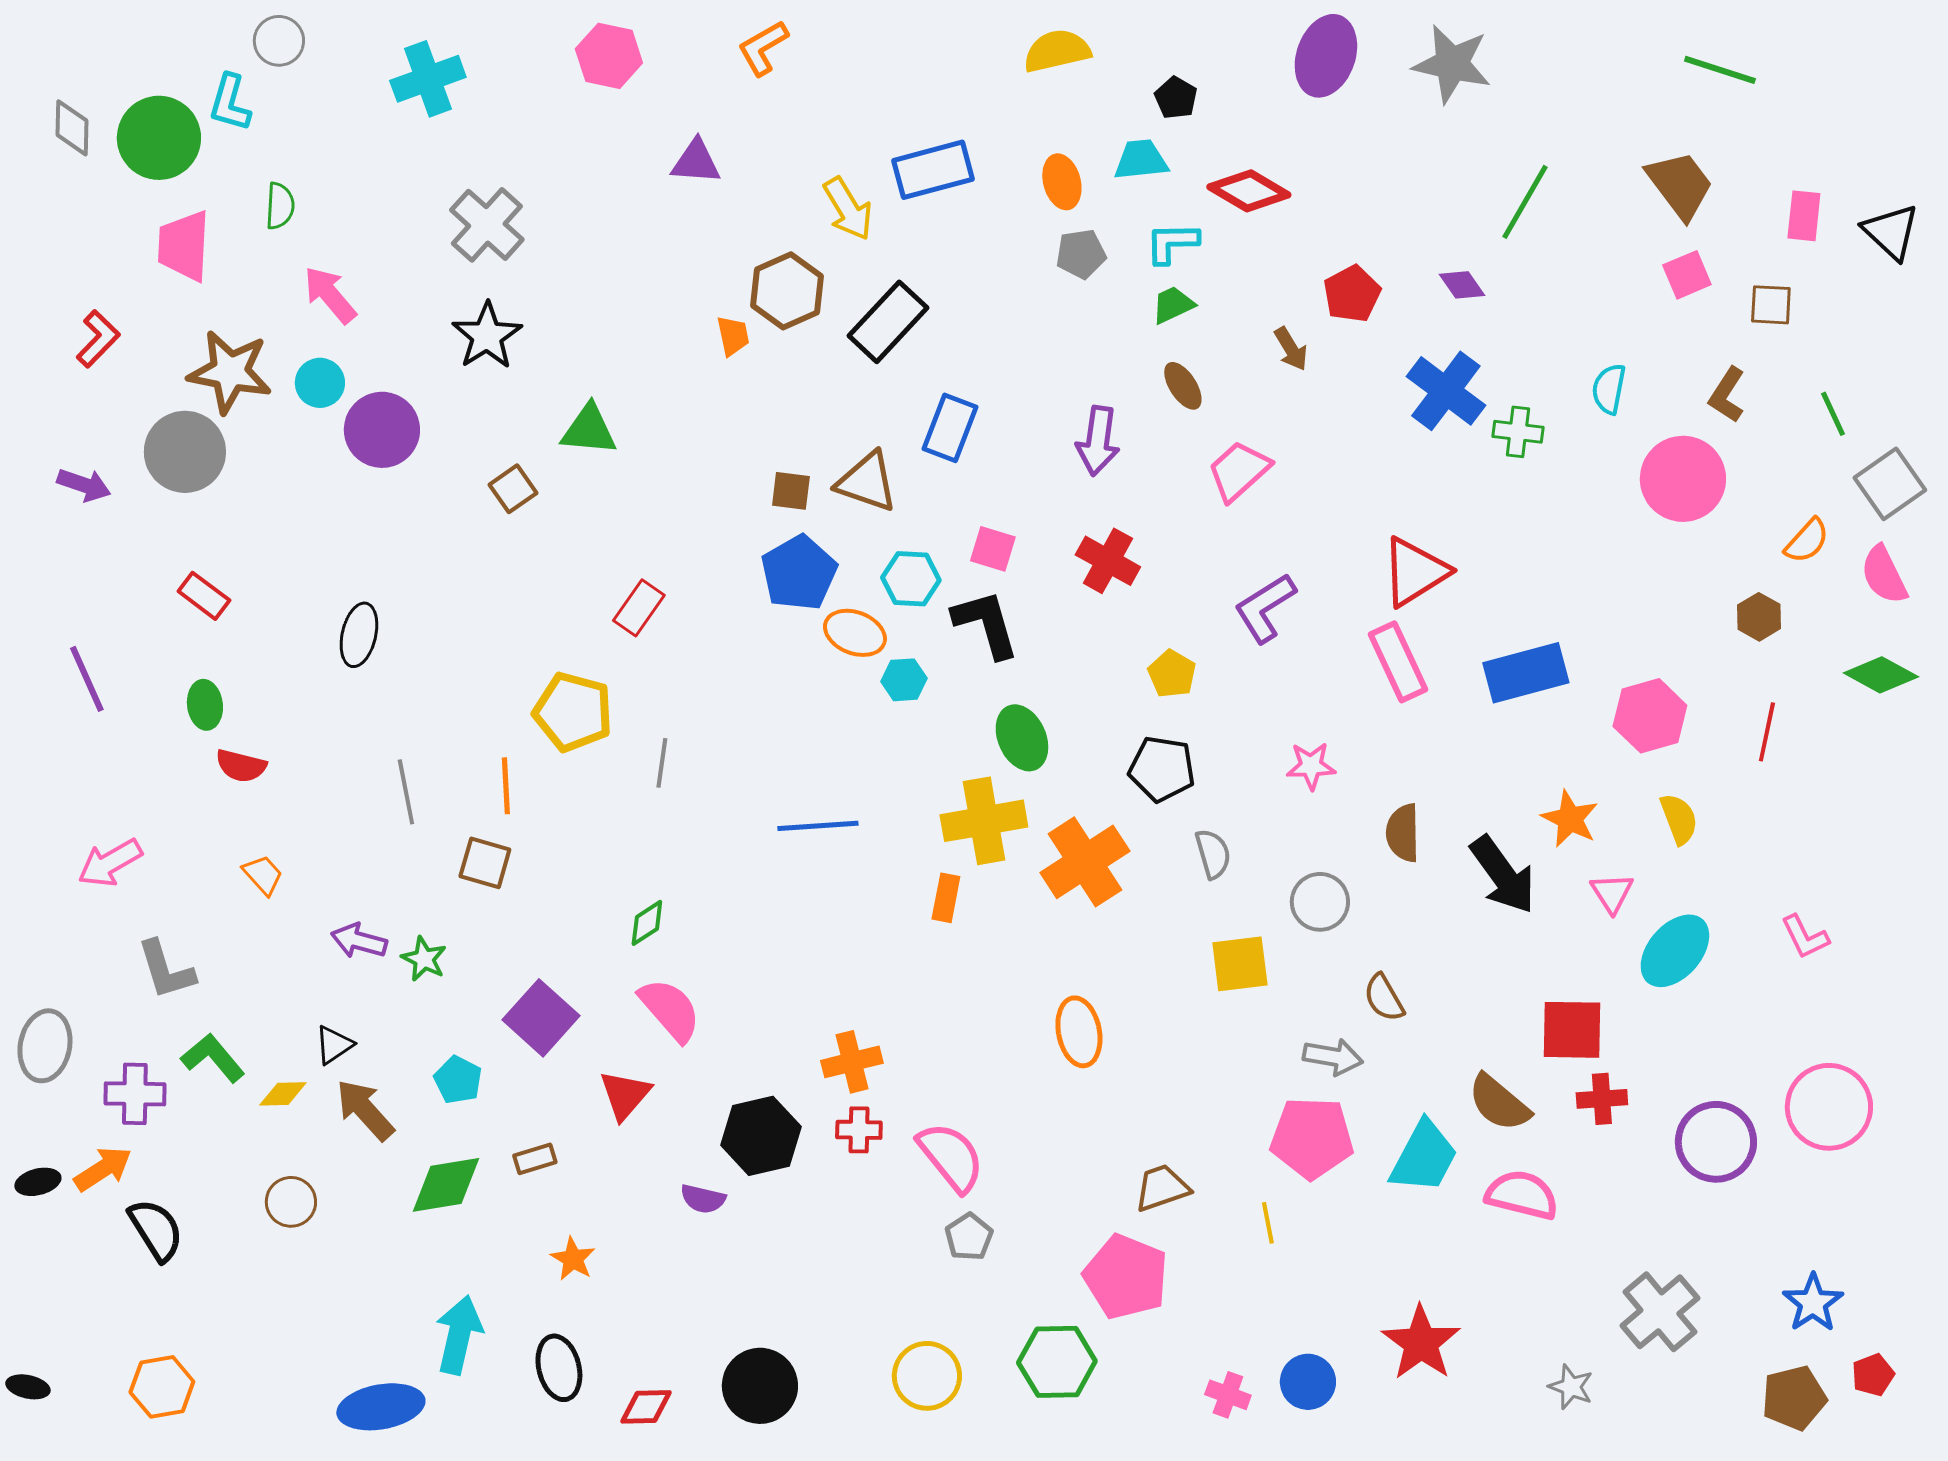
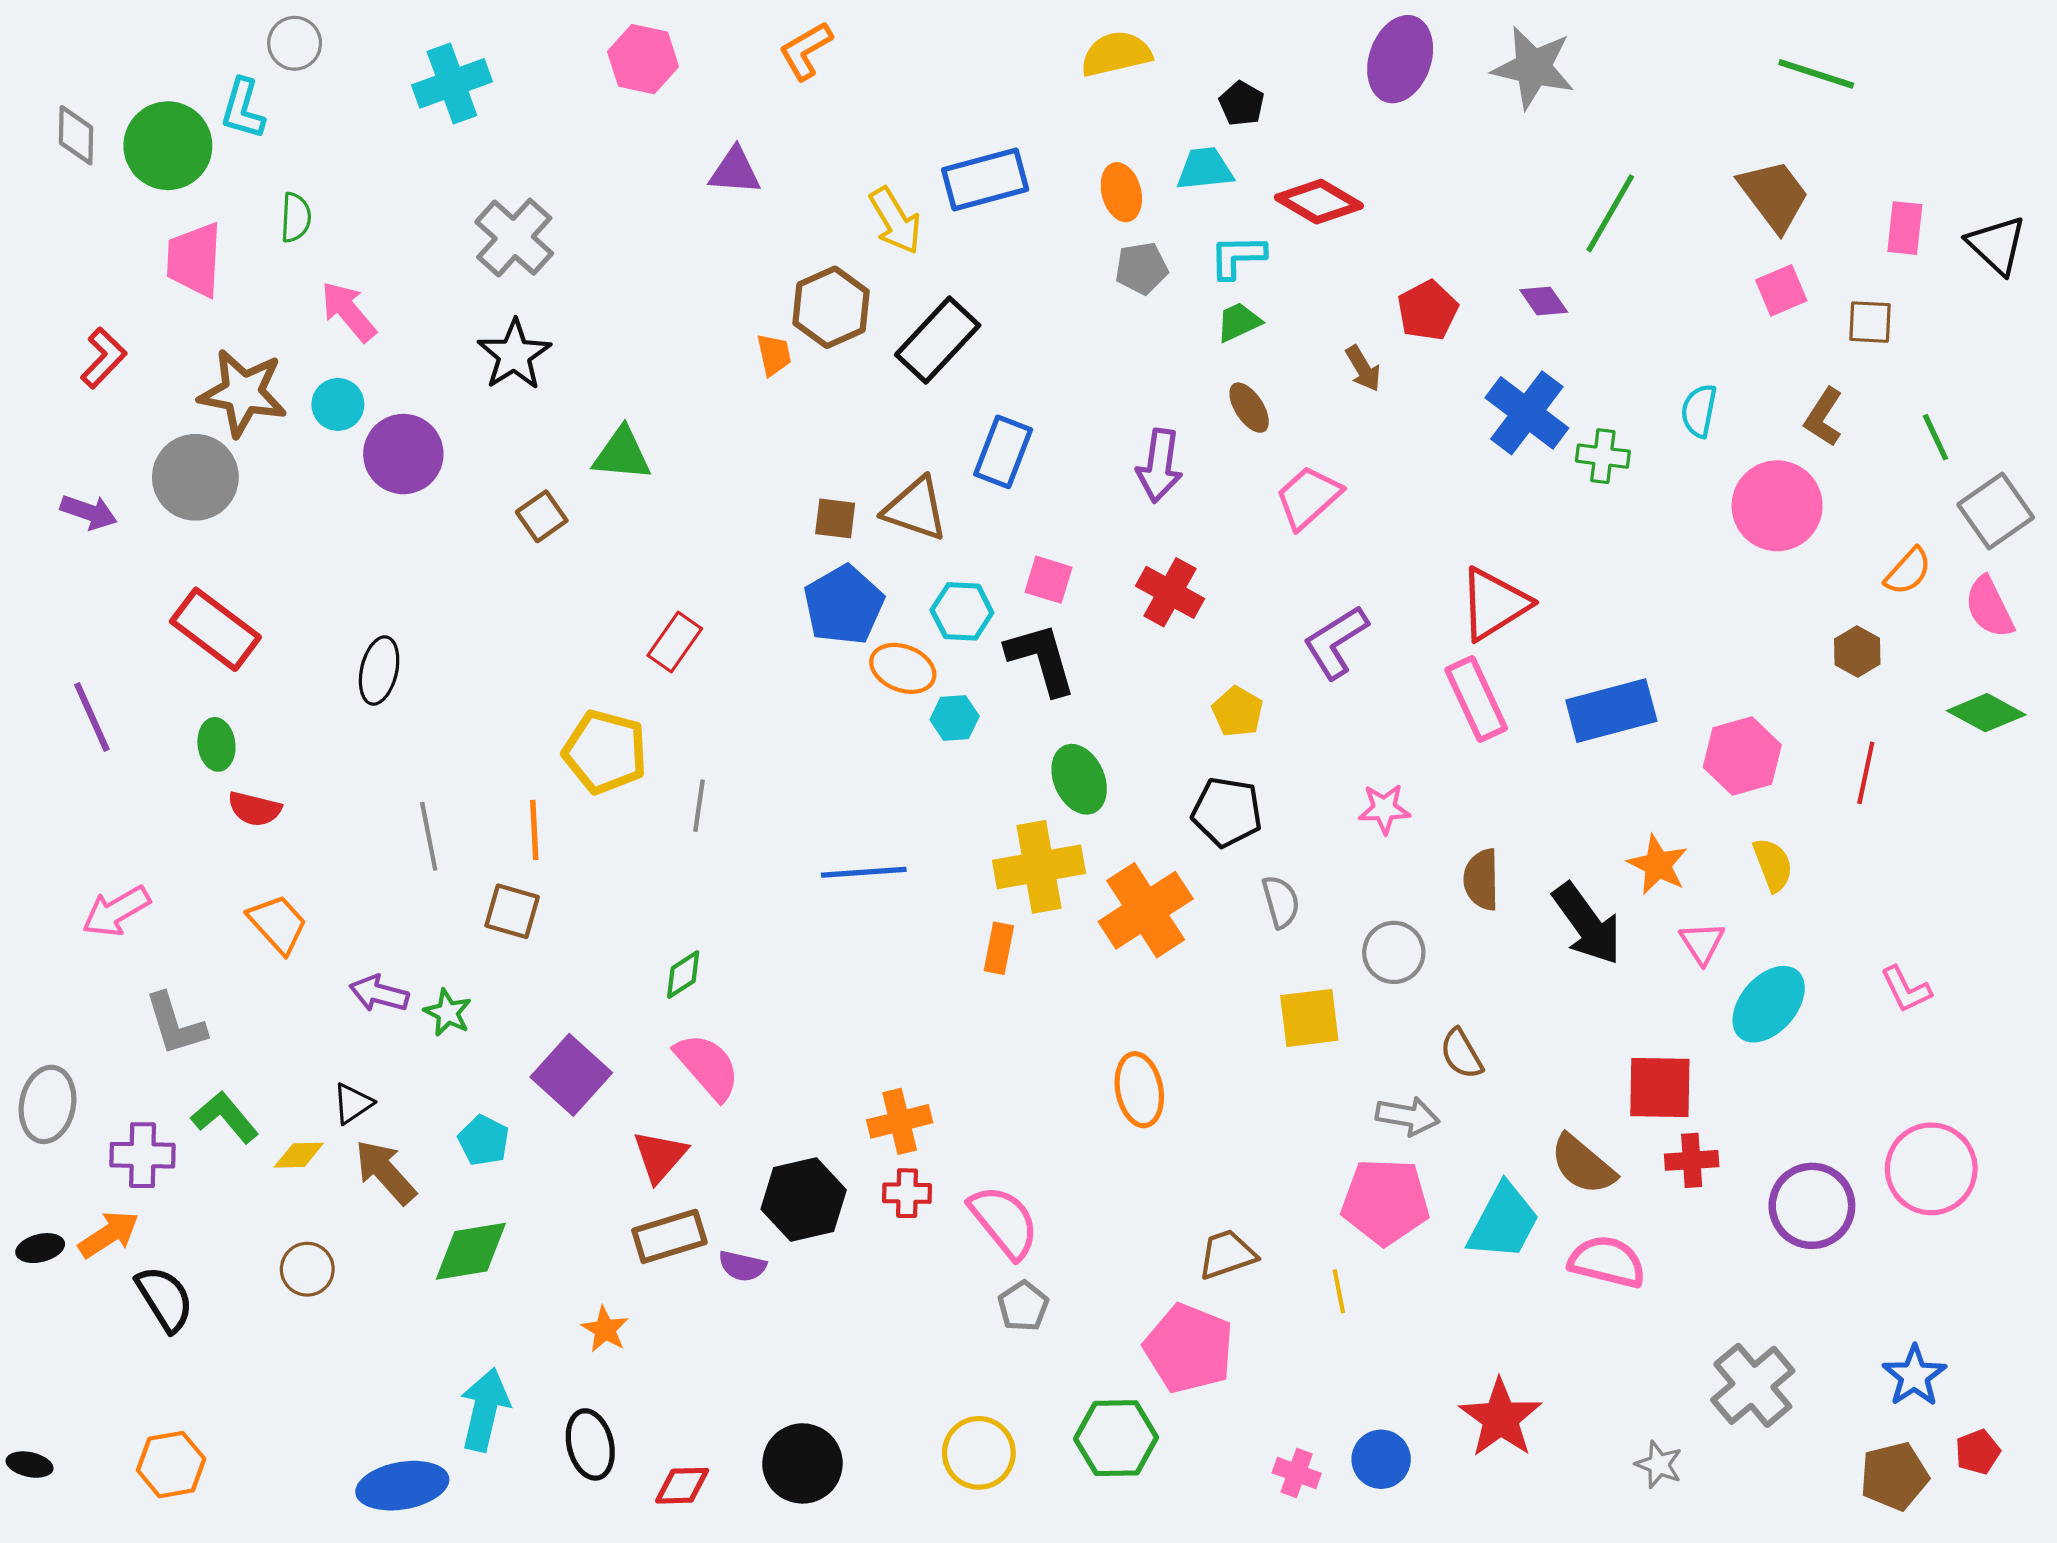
red rectangle: (204, 596) -> (215, 629), size x1.6
orange trapezoid: (263, 875) -> (278, 924), size x1.4
brown rectangle: (535, 1159) -> (669, 1236), moved, size x1.6

